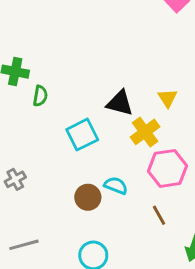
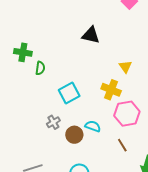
black triangle: (120, 103) -> (91, 35), moved
yellow cross: (145, 132) -> (111, 90), turned -30
gray cross: (15, 179) -> (53, 122), moved

